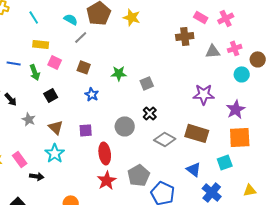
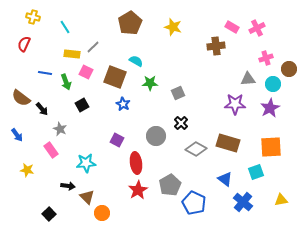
yellow star: (132, 17) -> (173, 27), moved
cyan semicircle: (71, 19) -> (136, 61), moved
gray line: (81, 37) -> (93, 47), moved
gray triangle: (213, 51) -> (248, 79), moved
brown square: (84, 67) -> (115, 77), size x1.6
purple star: (236, 109) -> (270, 108), moved
brown triangle: (56, 127) -> (87, 197), moved
purple square: (86, 130) -> (117, 140), turned 32
cyan star: (55, 153) -> (86, 163), turned 30
pink rectangle: (20, 159) -> (51, 150), moved

